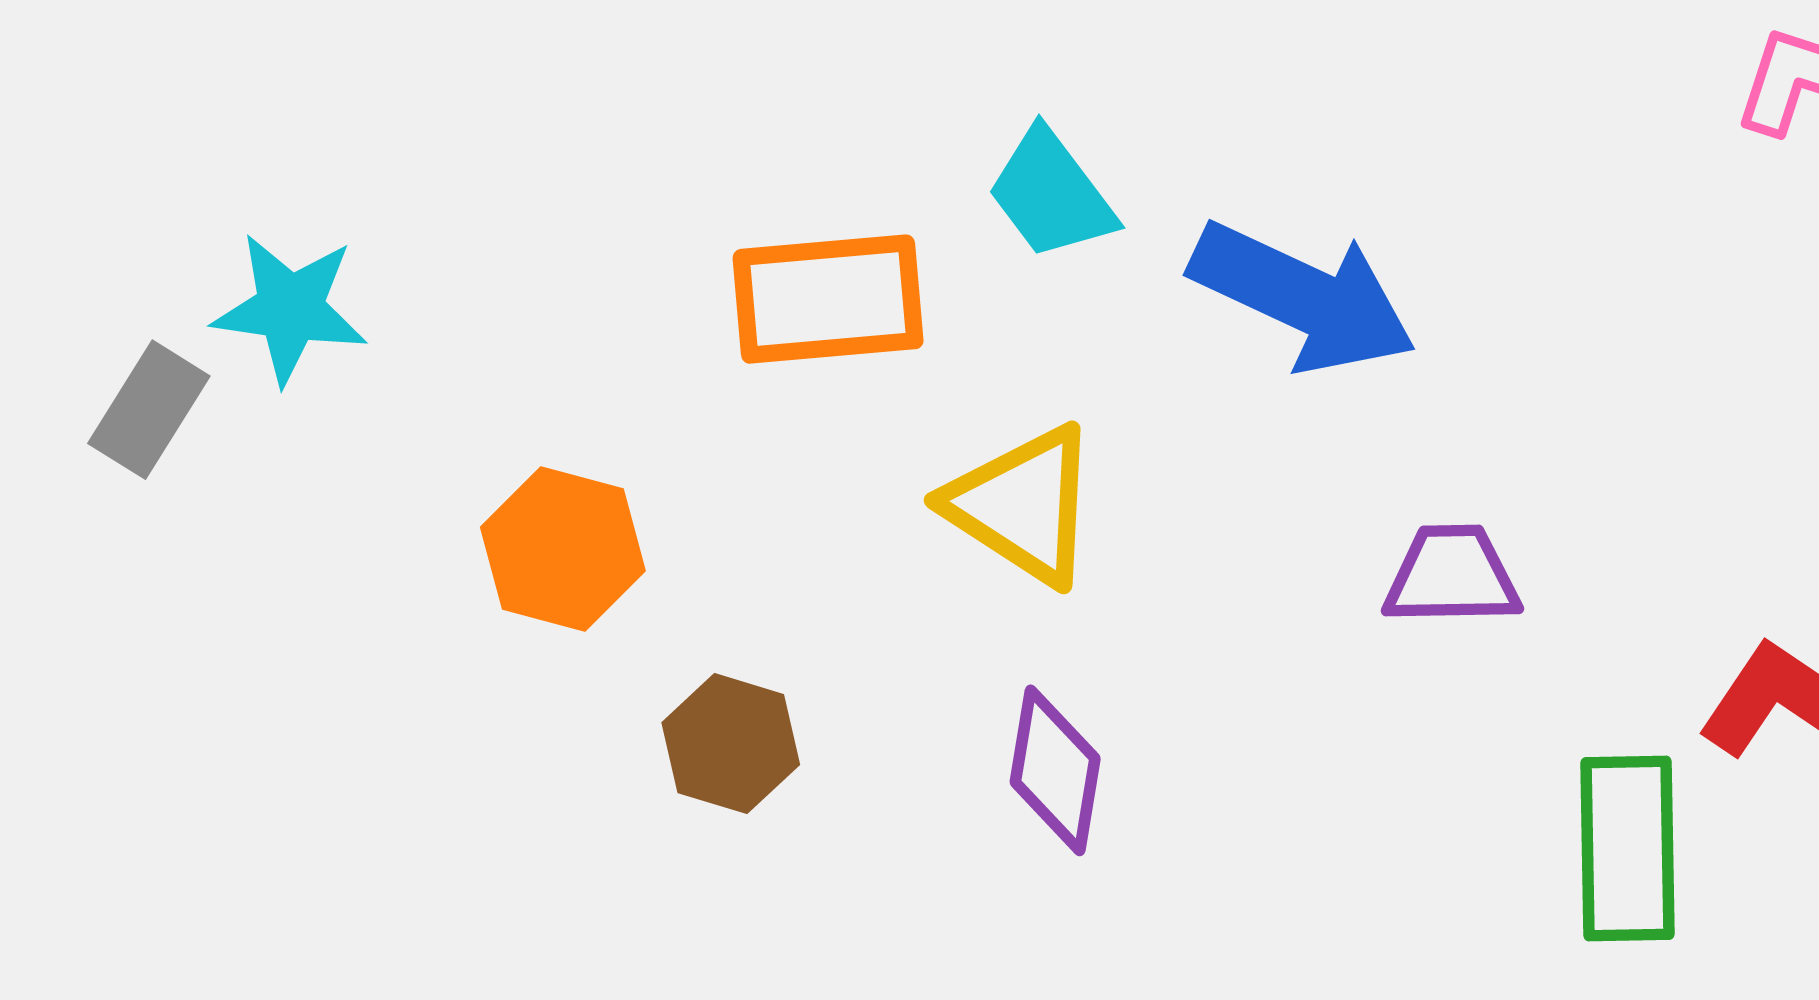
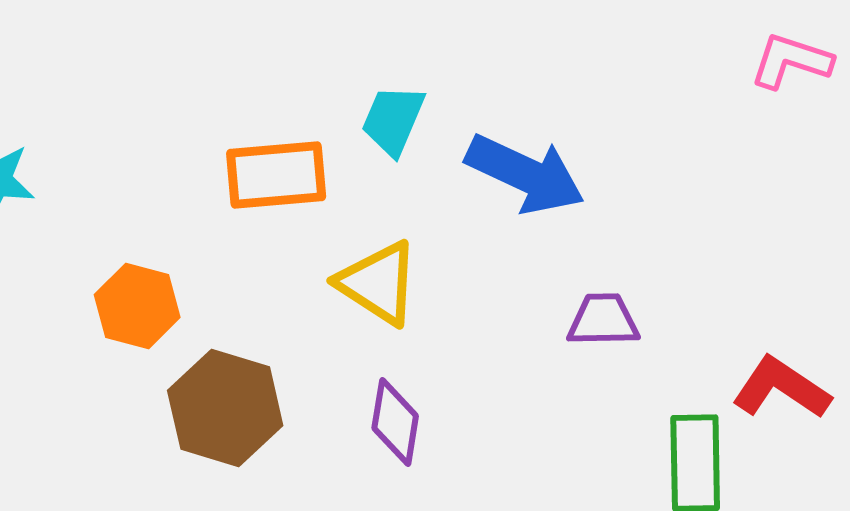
cyan trapezoid: (1051, 194) -> (393, 120), turned 60
brown hexagon: (731, 744) -> (225, 408), size x1.6

